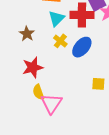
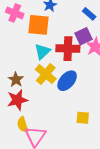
brown star: (27, 34) -> (16, 80), moved
yellow cross: (60, 41) -> (46, 74), size x1.5

